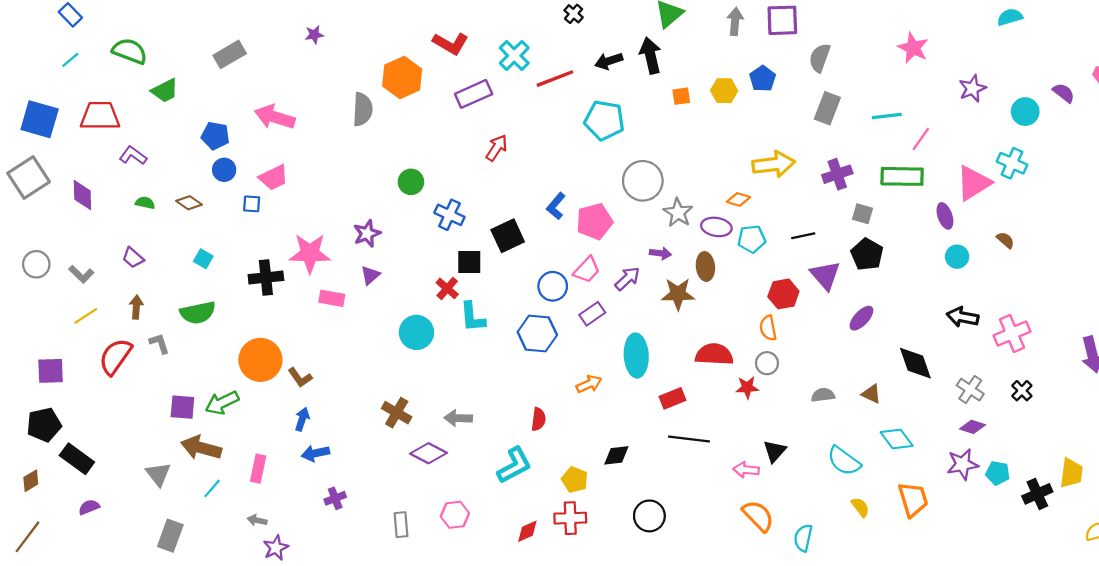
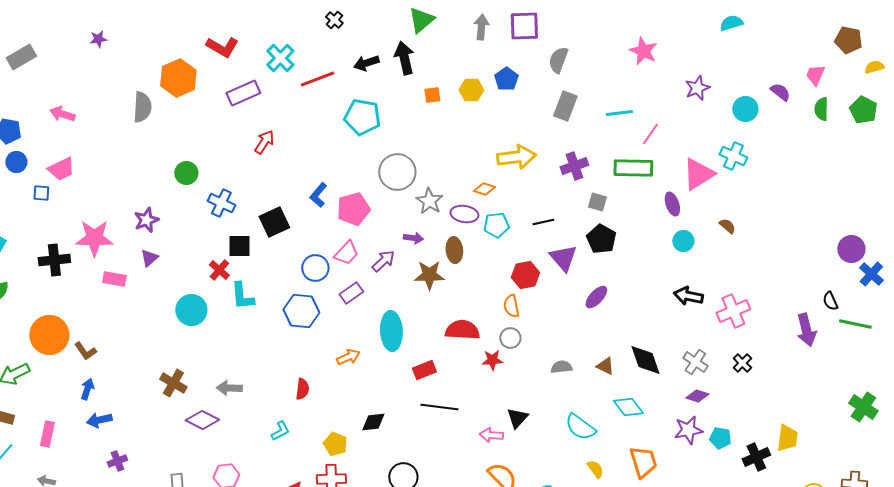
pink arrow: (275, 117) -> (62, 114), size x0.7
black diamond: (915, 363) -> (645, 360), moved
cyan L-shape: (514, 465) -> (280, 431), size x0.6

